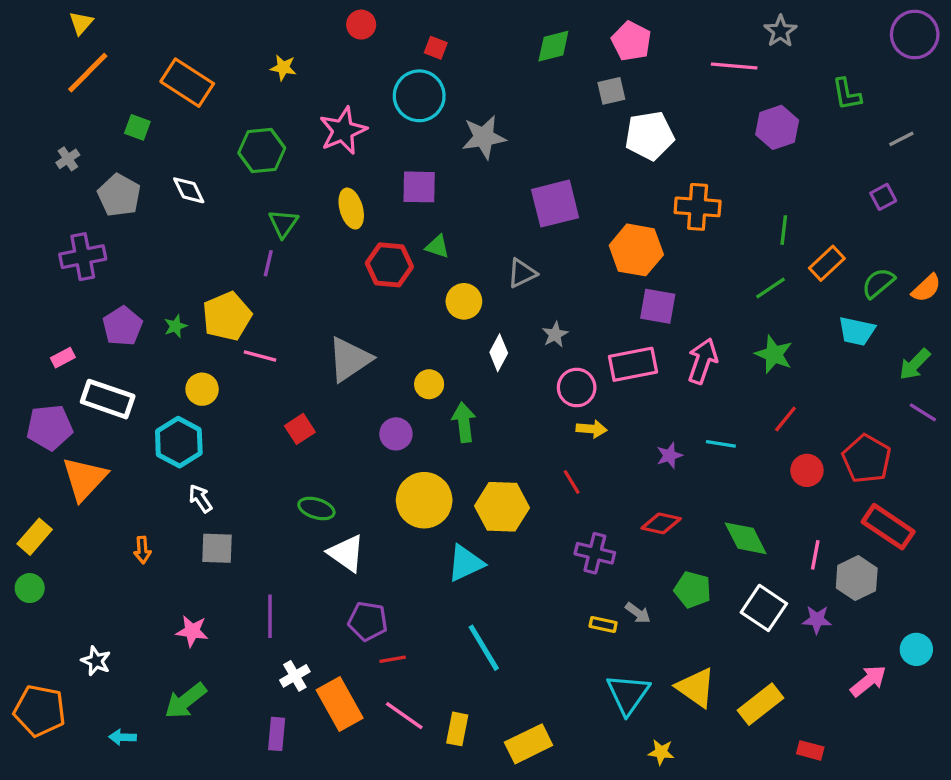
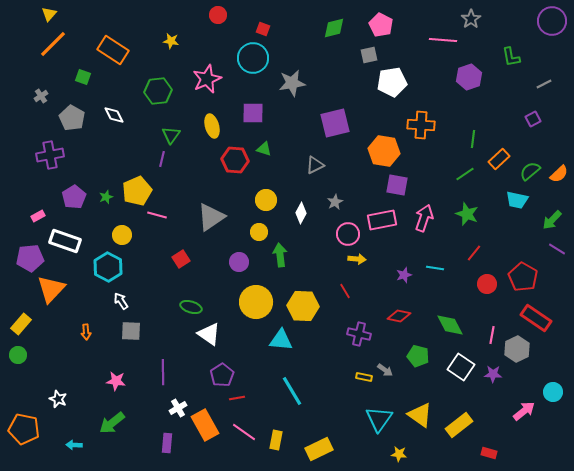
yellow circle: (464, 301) -> (266, 200), moved
cyan triangle: (466, 563) -> (281, 340), turned 30
purple pentagon: (368, 621) -> (222, 375), turned 30

